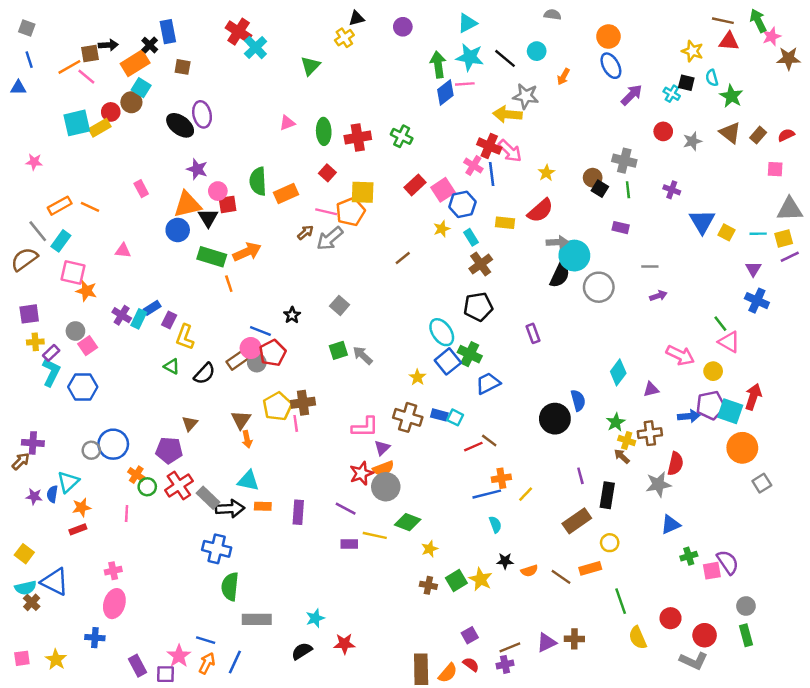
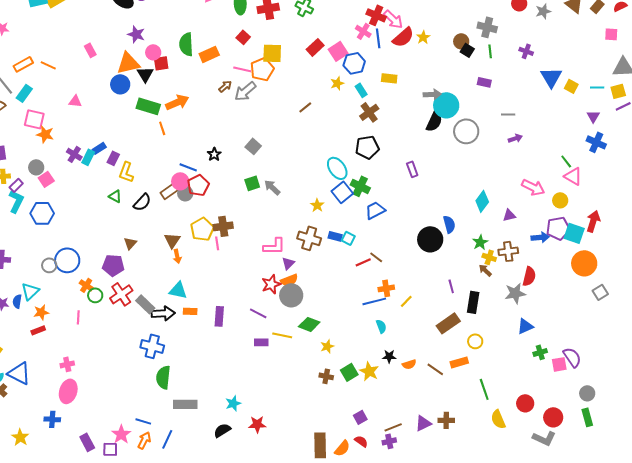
red semicircle: (540, 211) -> (403, 37), moved

